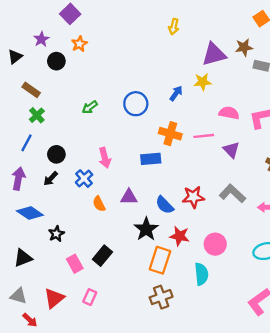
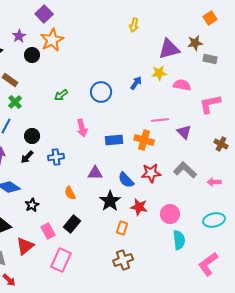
orange star: (79, 44) -> (52, 40), size x1.6
pink semicircle: (229, 113) -> (182, 85), moved
orange cross: (170, 134) -> (144, 140), moved
pink arrow: (105, 158) -> (82, 128), moved
blue cross: (84, 179) -> (56, 157), turned 35
orange semicircle: (99, 204) -> (70, 193), moved
orange rectangle: (160, 260) -> (122, 228), size x0.6
cyan semicircle: (201, 274) -> (179, 240), moved
pink rectangle: (90, 297) -> (61, 260), size x1.6
red triangle: (54, 298) -> (25, 246), moved

